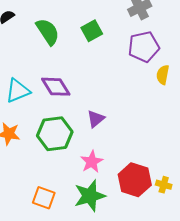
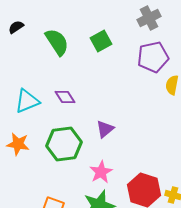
purple diamond: (56, 87) -> (65, 97), size x0.7

